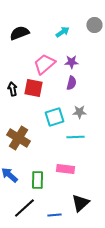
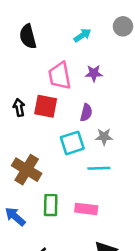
black semicircle: (19, 33) -> (28, 36), turned -84
pink trapezoid: (44, 64) -> (60, 76), turned -60
purple semicircle: (71, 83) -> (86, 113), moved
green rectangle: (37, 180) -> (51, 205), moved

